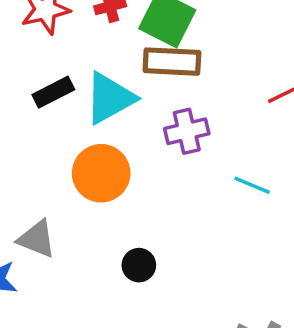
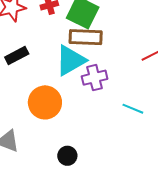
cyan triangle: (110, 98) -> (71, 60), moved

